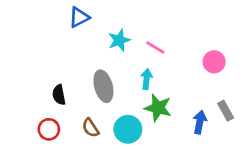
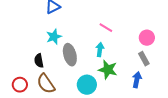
cyan star: (119, 40) -> (54, 37), moved
gray rectangle: (226, 111) -> (144, 59), moved
brown semicircle: (91, 128) -> (46, 84), moved, size x1.5
red circle: (49, 129) -> (20, 85), moved

